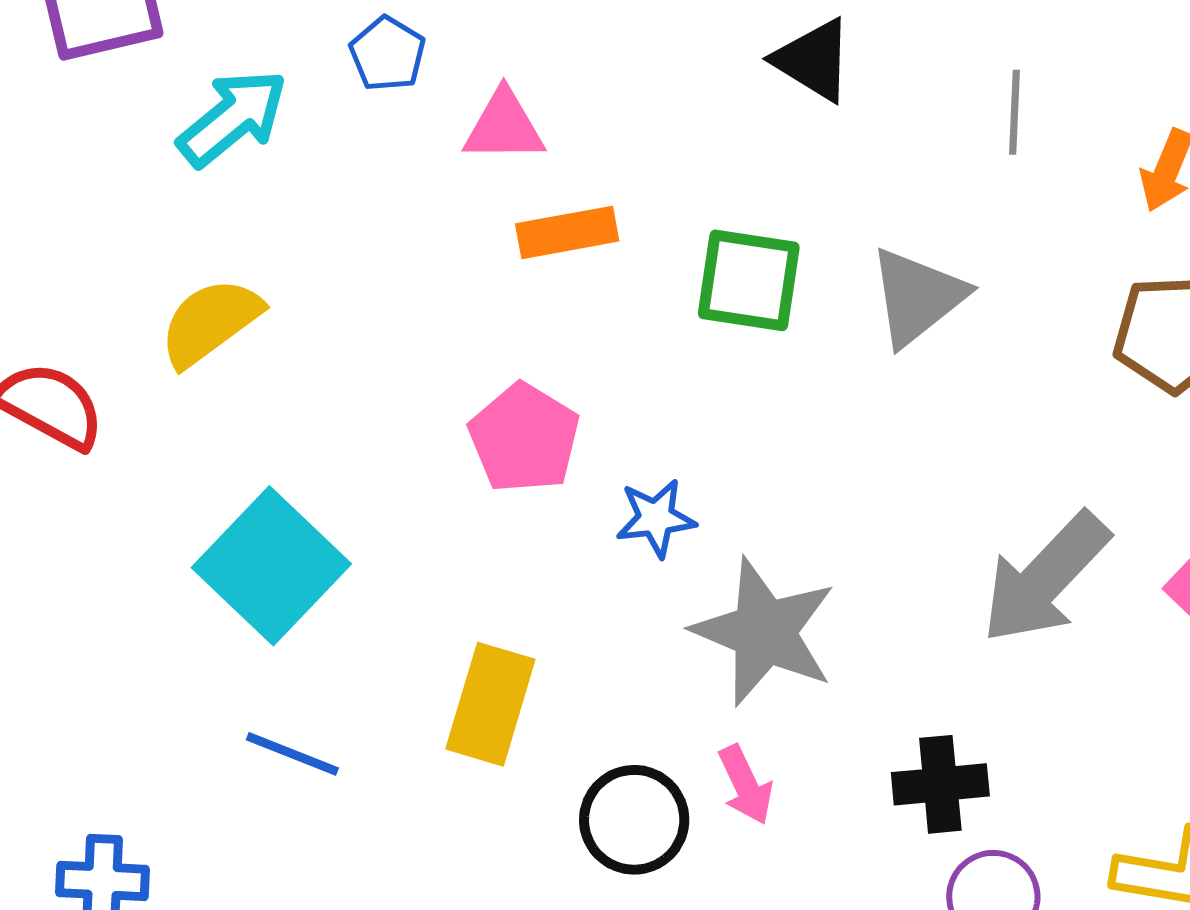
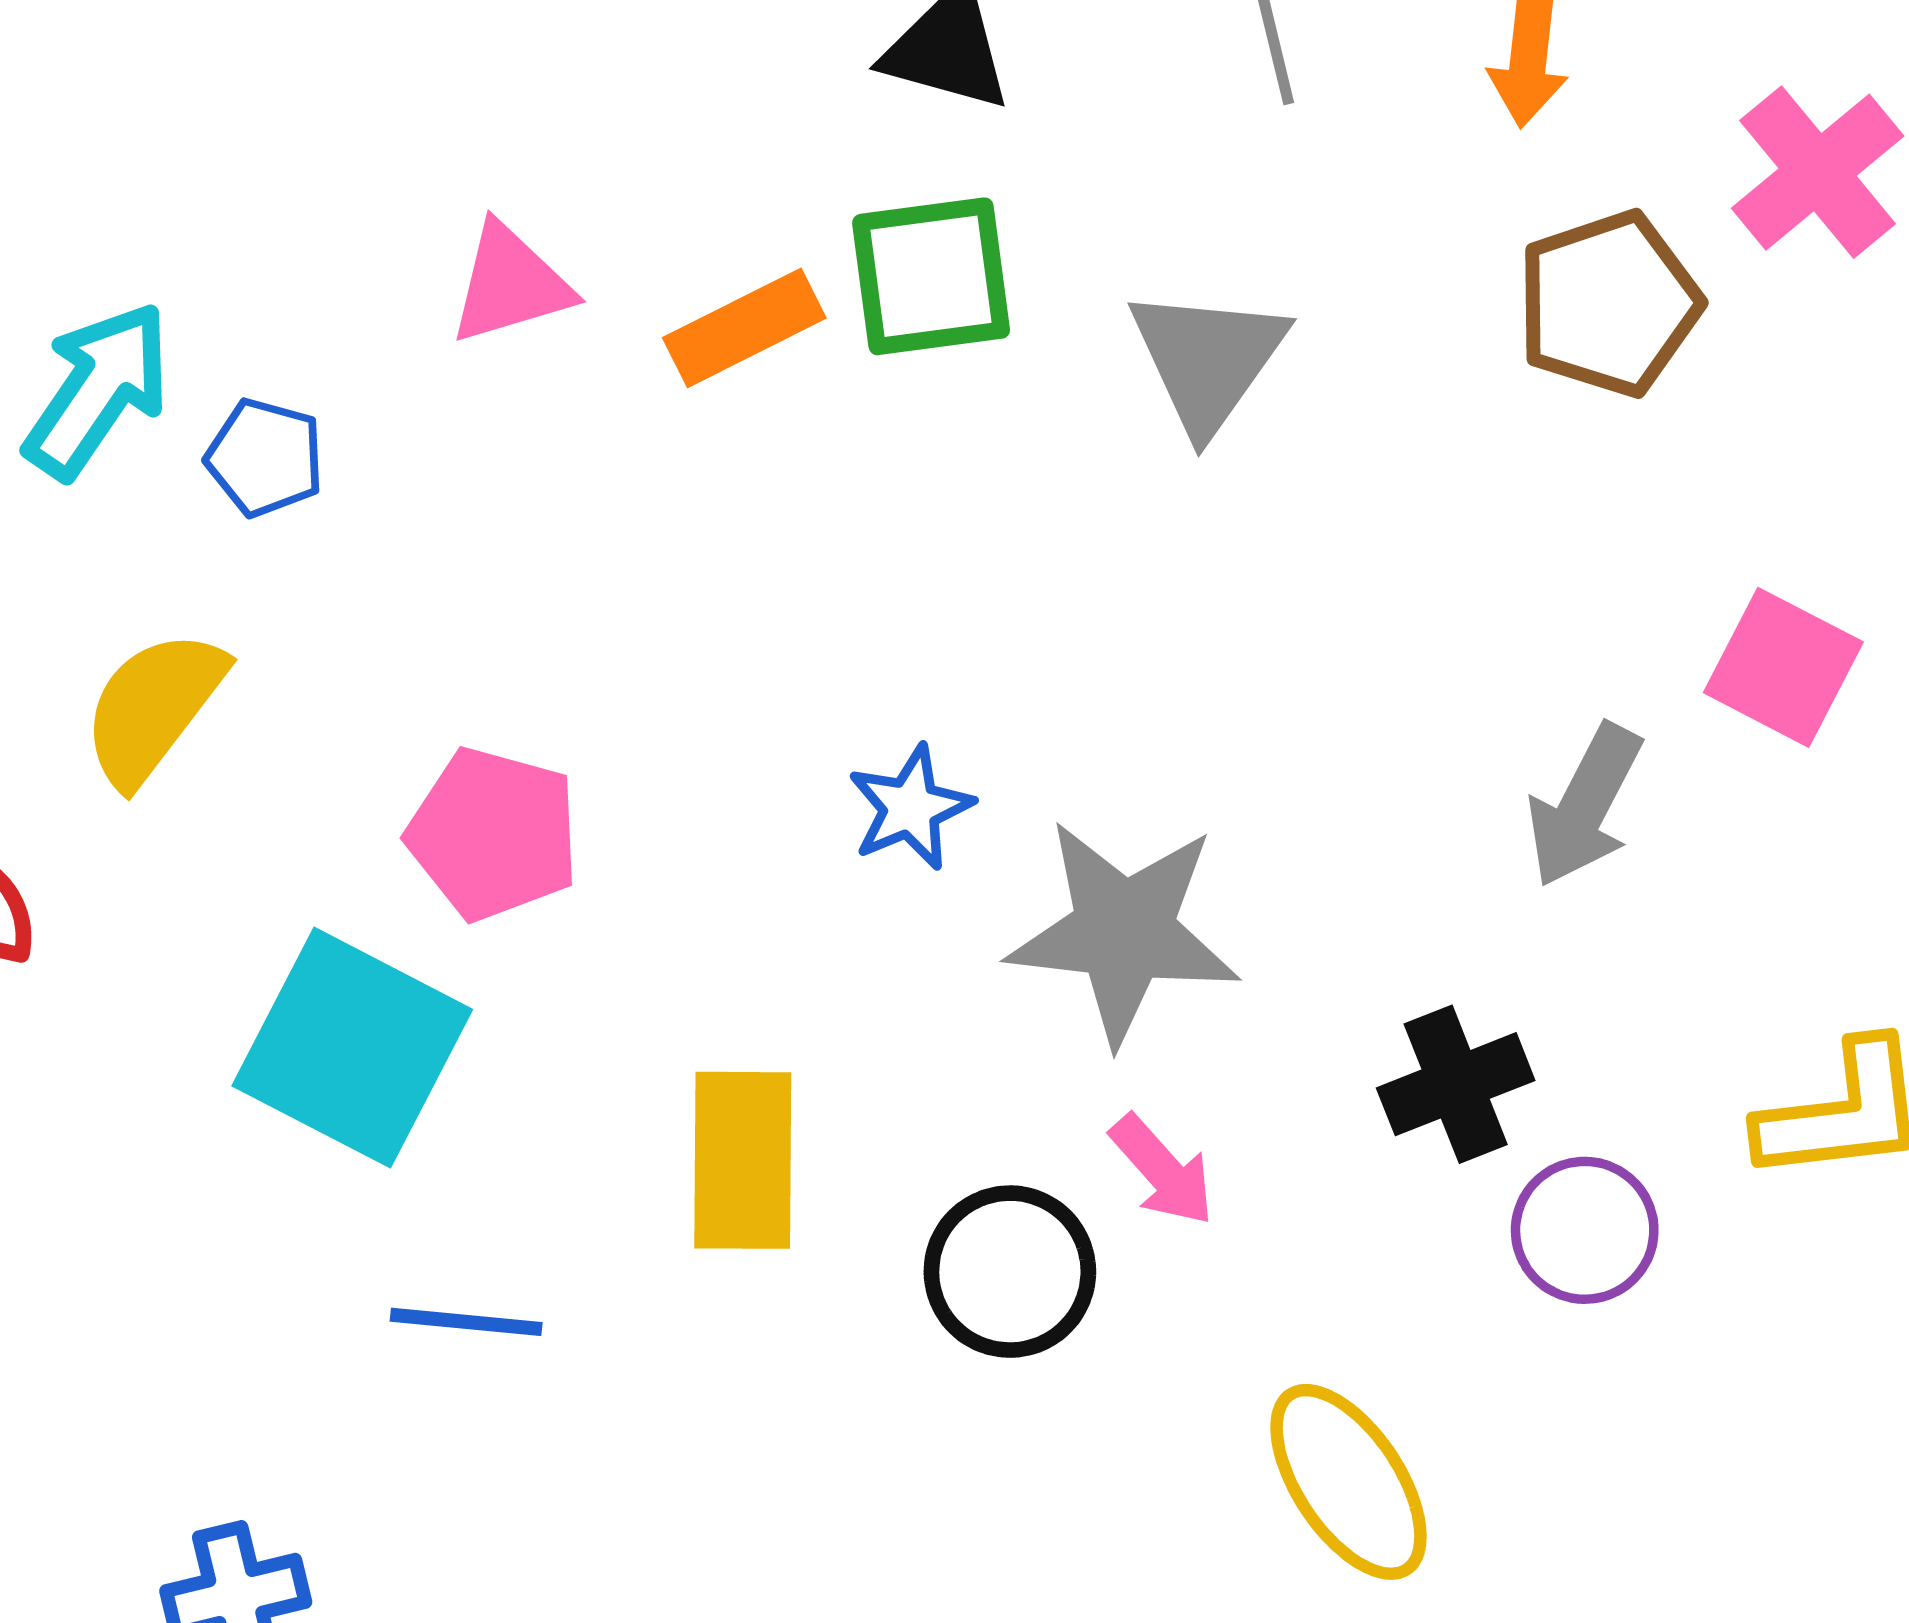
blue pentagon: (387, 54) -> (265, 458), moved
orange rectangle: (567, 232) -> (744, 328), moved
green square: (749, 280) -> (931, 276), moved
pink pentagon: (524, 438) -> (493, 834), moved
gray arrow: (1045, 578) -> (1585, 806), moved, size x0.7

